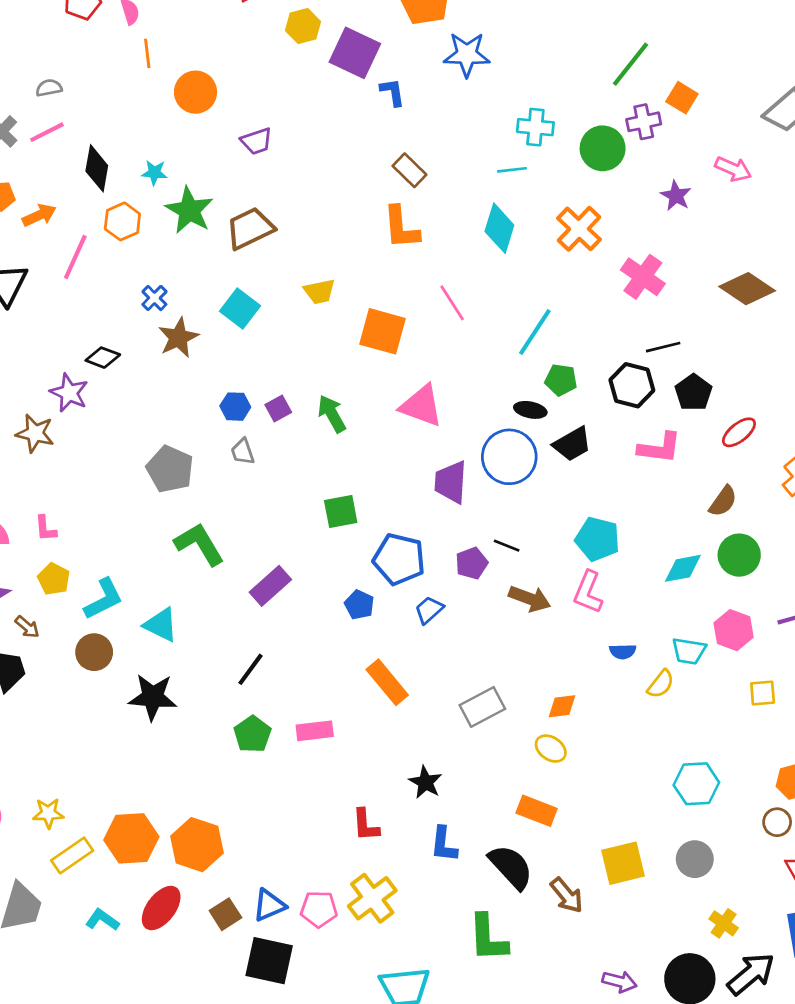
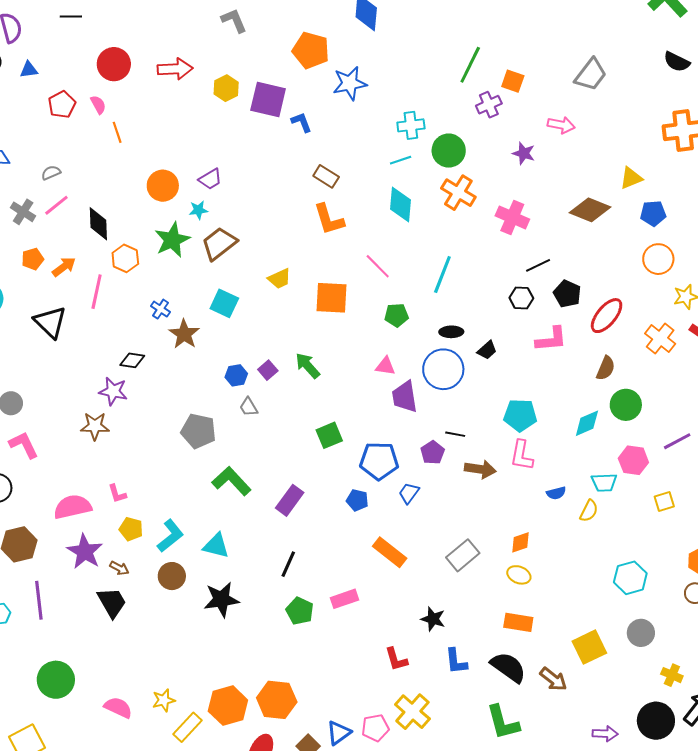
orange circle: (196, 92) -> (163, 186), moved
green circle: (603, 148) -> (449, 151), moved
cyan star: (154, 173) -> (198, 210), moved
green star: (189, 210) -> (172, 240), turned 30
green pentagon: (561, 380) -> (397, 315), moved
black hexagon: (632, 385) -> (521, 298), size x0.7
pink triangle: (421, 406) -> (385, 366), moved, size x0.6
red ellipse: (739, 432) -> (607, 316), size x1.4
black trapezoid: (572, 444) -> (487, 350), size x0.7

